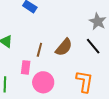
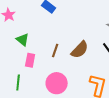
pink rectangle: (26, 67) -> (30, 60), moved

